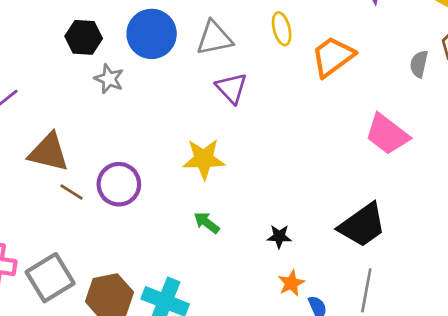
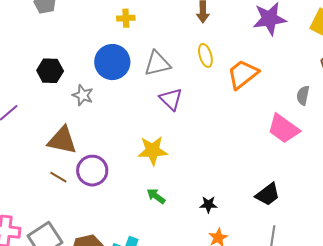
black hexagon: (84, 37) -> (50, 71), moved
gray semicircle: (419, 64) -> (303, 95), moved
brown triangle: (49, 152) -> (62, 140), moved
black trapezoid: (362, 225) -> (268, 194), size x0.7

